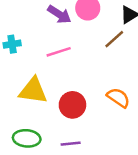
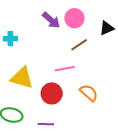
brown line: (114, 39) -> (79, 45), moved
pink line: (59, 52) -> (65, 69), moved

